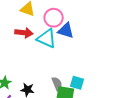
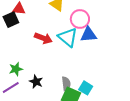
blue triangle: (66, 31) -> (89, 35), turned -36
red arrow: (24, 33) -> (43, 38), moved

